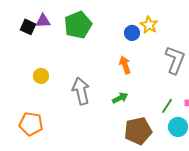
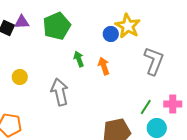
yellow star: (149, 25) -> (128, 26), size x1.4
green arrow: (120, 98) -> (79, 59), moved, turned -84

